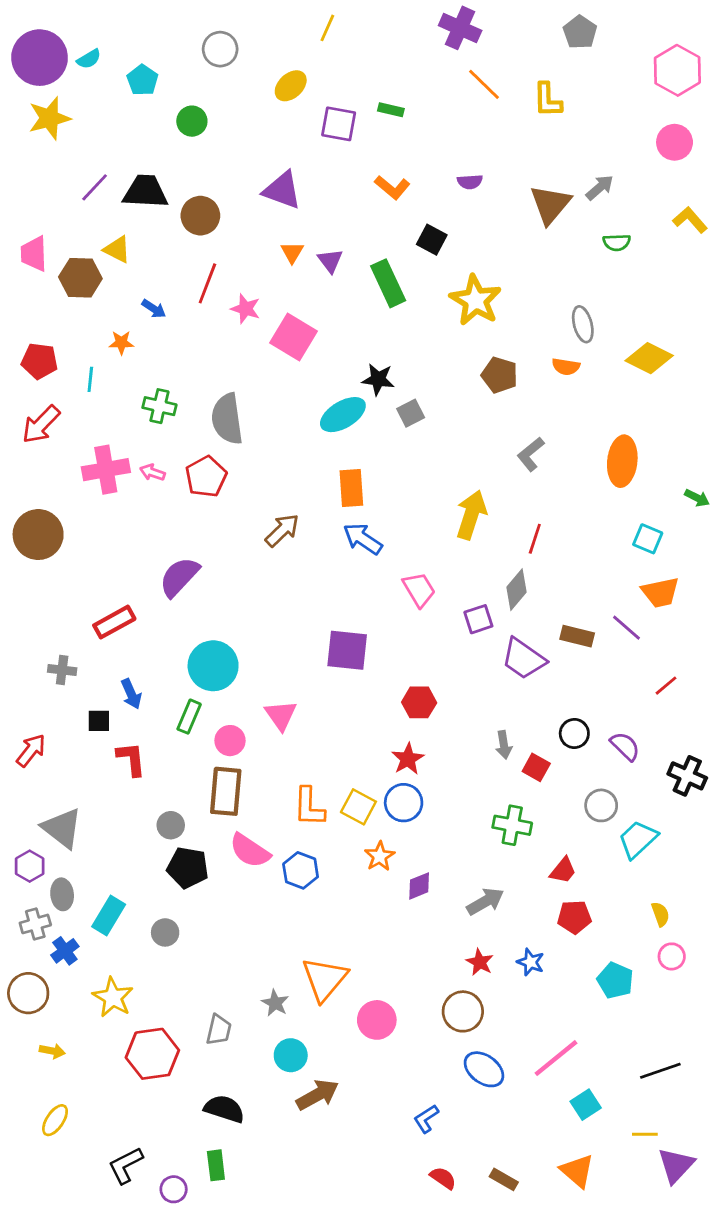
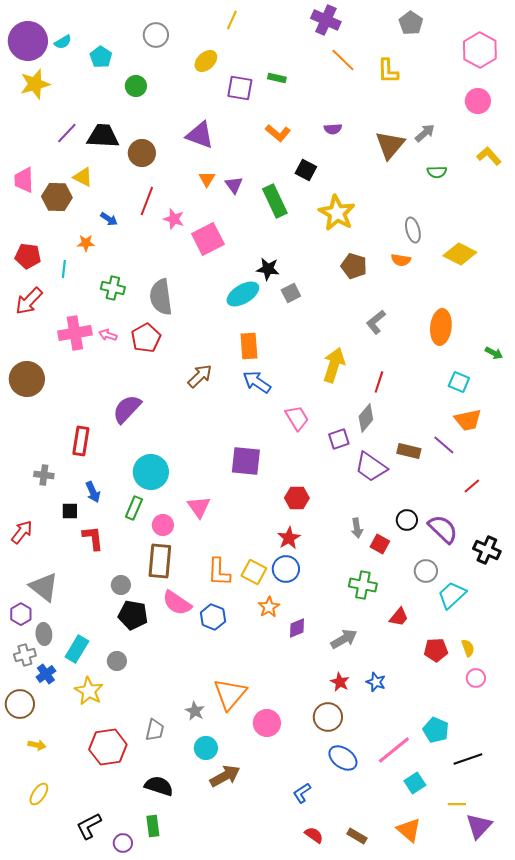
pink square: (294, 337) -> (208, 239), turned 32
red rectangle: (114, 622) -> (81, 441), turned -52
purple semicircle: (625, 746) -> (443, 529), size x1.4
red pentagon: (574, 917) -> (436, 650), moved
cyan pentagon: (615, 980) -> (436, 730), moved
yellow star: (113, 997) -> (89, 691), moved

